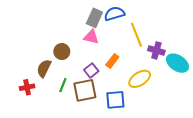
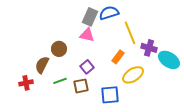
orange rectangle: (112, 61) -> (118, 57), moved
green line: (63, 85) -> (60, 81), turned 48
brown square: (85, 90) -> (81, 86), size x0.7

